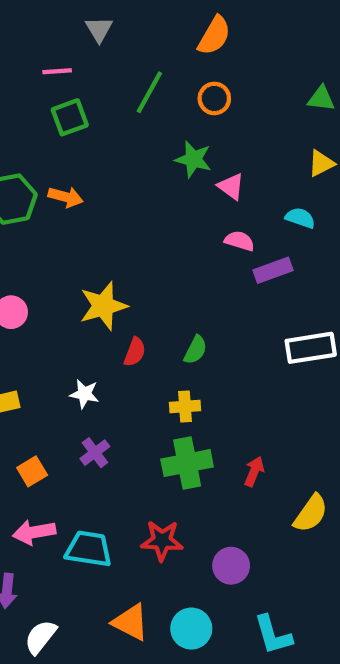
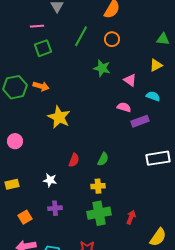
yellow triangle: (321, 163) -> (156, 65), moved
pink triangle: (231, 186) -> (130, 80), moved
yellow star: (103, 306) -> (59, 117), moved, turned -30
purple cross: (95, 453) -> (55, 208), turned 32

